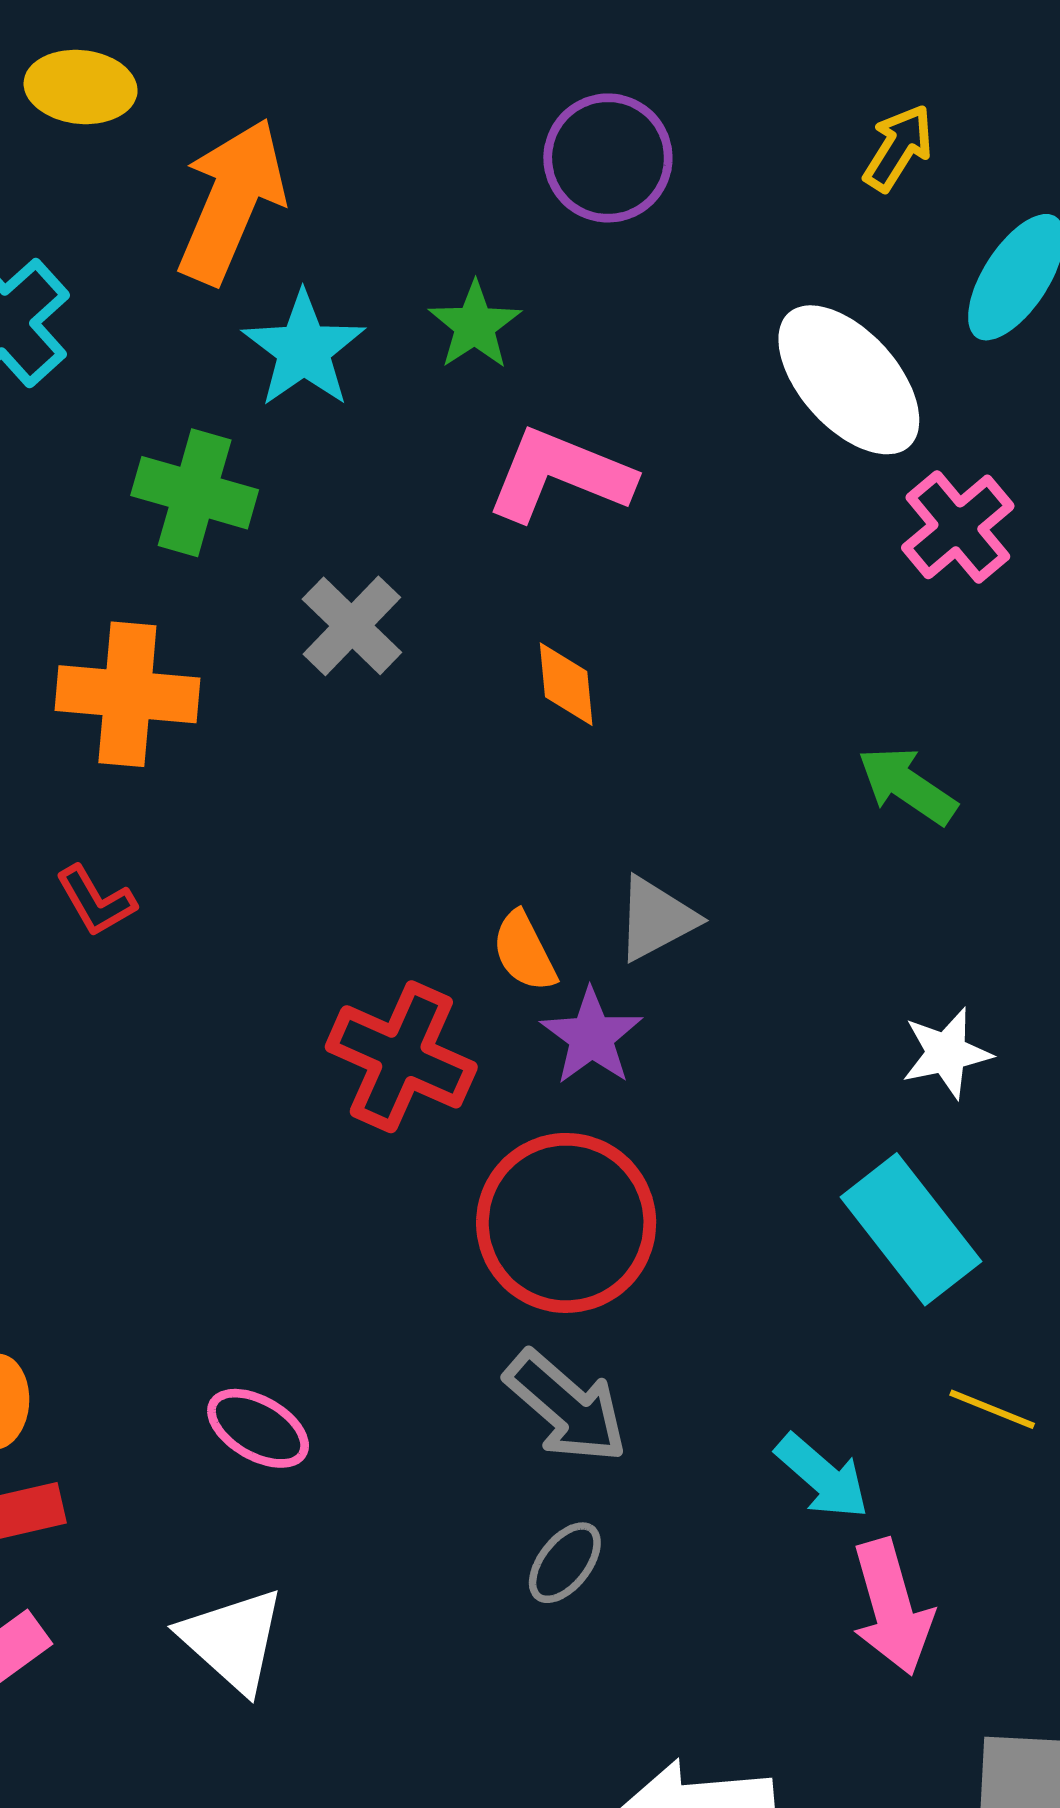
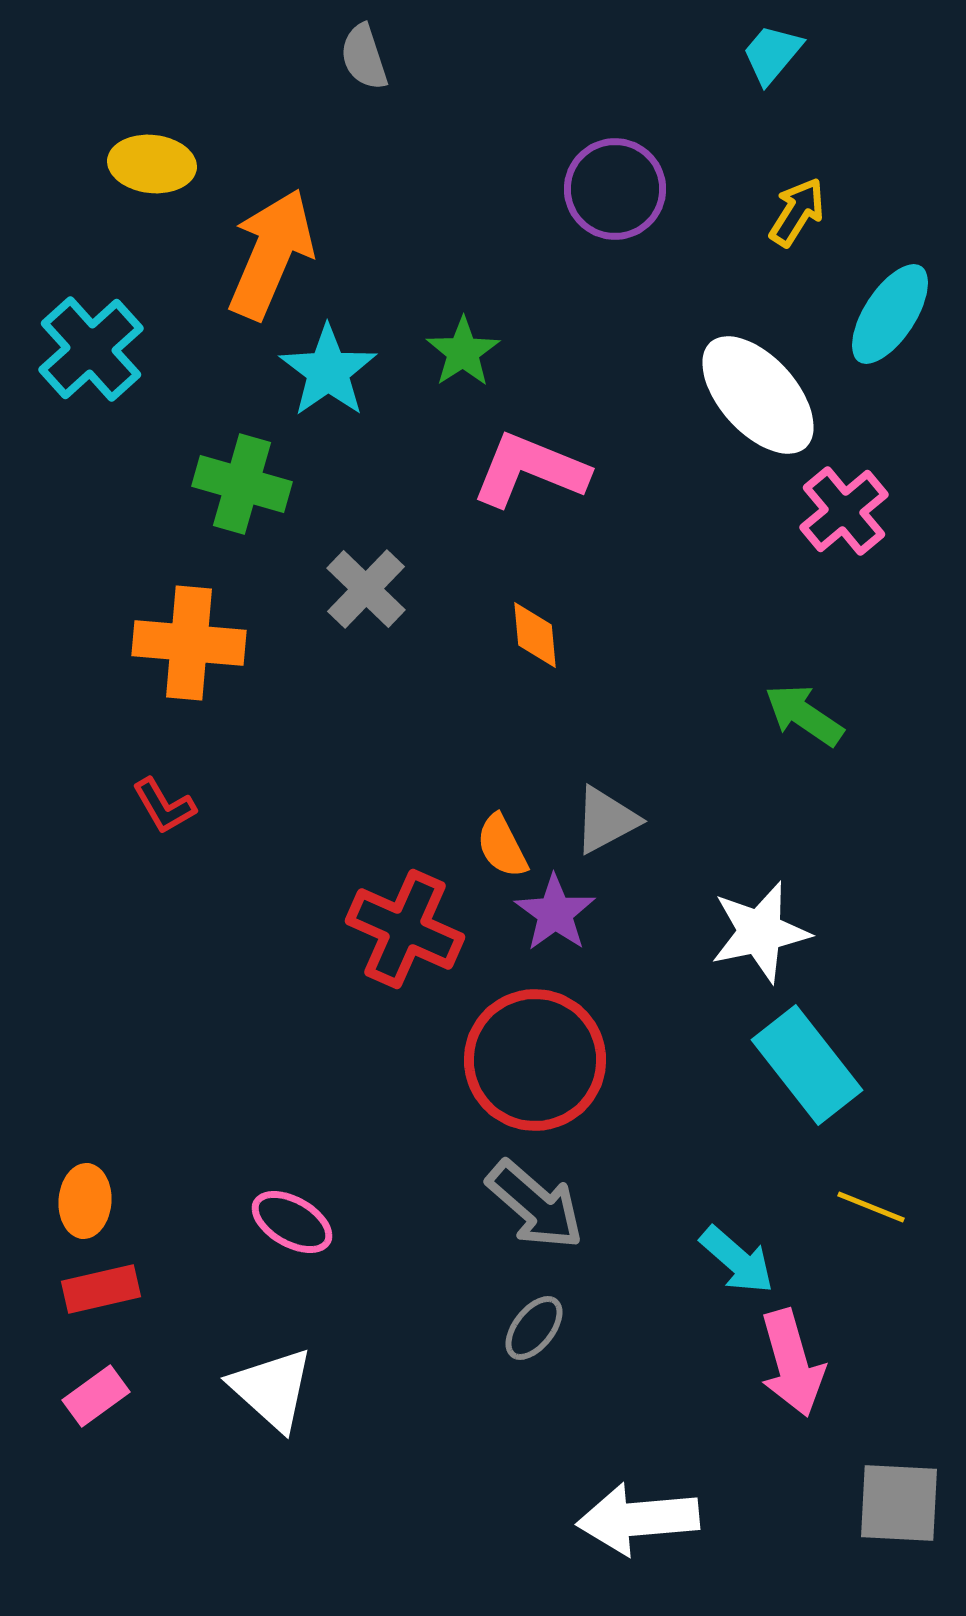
purple circle: (608, 158) -> (615, 189), moved
white star: (946, 1053) -> (760, 932), moved, size x1.4

